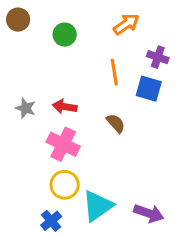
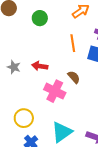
pink cross: (63, 144) -> (55, 91), moved
yellow circle: (65, 185) -> (24, 118), moved

